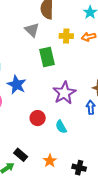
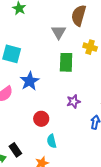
purple star: (64, 93) -> (74, 101), size x0.6
cyan semicircle: (61, 127) -> (52, 141), moved

